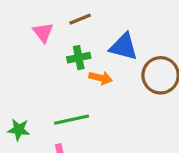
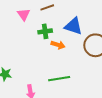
green line: (71, 120) -> (59, 79), moved

